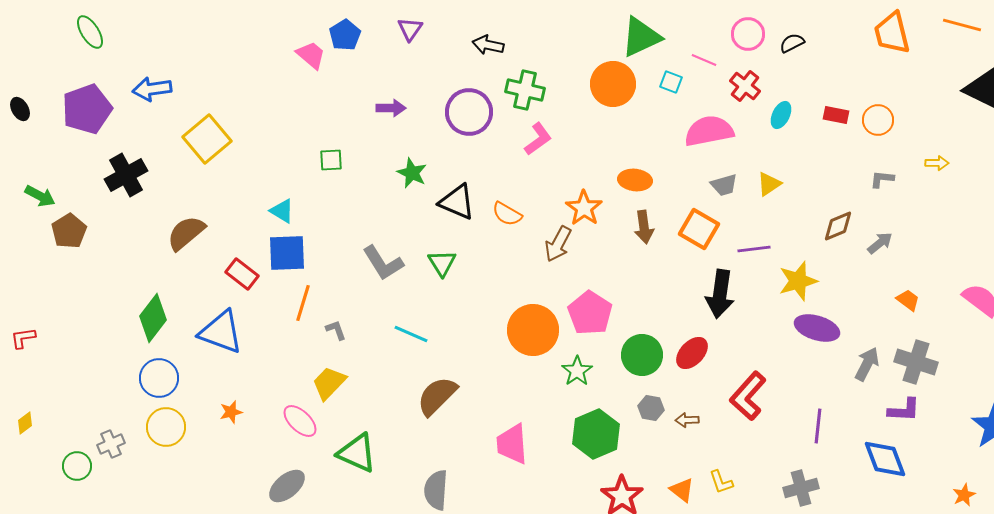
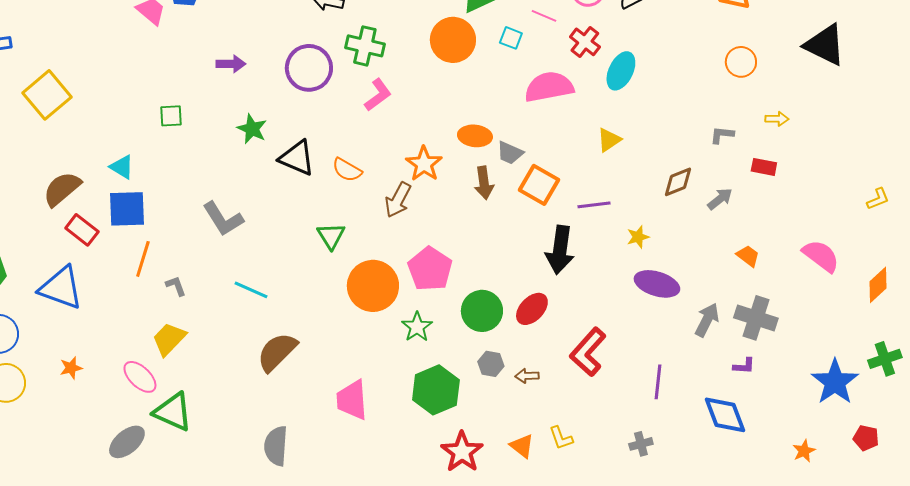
cyan ellipse: (781, 115) -> (621, 71), size x1.4
red rectangle: (836, 115) -> (764, 167), moved
orange circle: (878, 120) -> (741, 62), moved
gray trapezoid: (724, 185) -> (510, 153), moved, turned 40
brown semicircle: (186, 233) -> (62, 189), moved
green triangle: (442, 263) -> (331, 236), moved
yellow star: (798, 281) -> (638, 237), size x0.6
purple L-shape: (904, 410) -> (744, 366), size x0.7
green triangle: (357, 453) -> (173, 412), moved
gray cross: (801, 488) -> (641, 444), size x0.7

